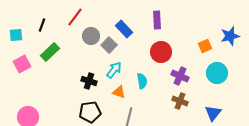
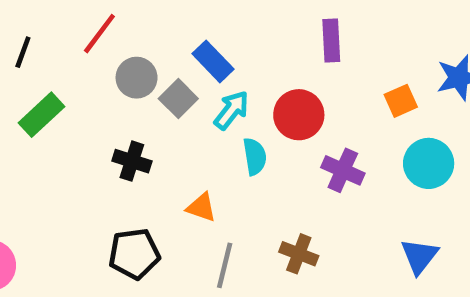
purple rectangle: (157, 20) -> (331, 41), moved
cyan arrow: (114, 70) -> (232, 110), moved
black cross: (89, 81) -> (132, 161), moved
cyan semicircle: (142, 81) -> (255, 156), moved
brown cross: (180, 101) -> (299, 254), moved

